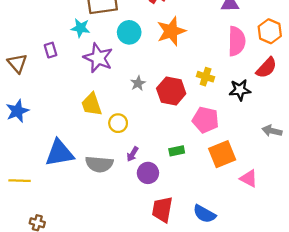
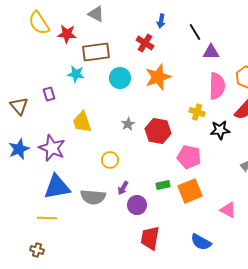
purple star: (98, 58) -> (52, 148), moved
yellow cross: (206, 77) -> (197, 112), moved
yellow trapezoid: (92, 104) -> (82, 122), moved
orange square: (222, 154) -> (190, 191), moved
yellow line: (20, 181) -> (47, 218), moved
blue semicircle: (204, 214) -> (201, 242), moved

